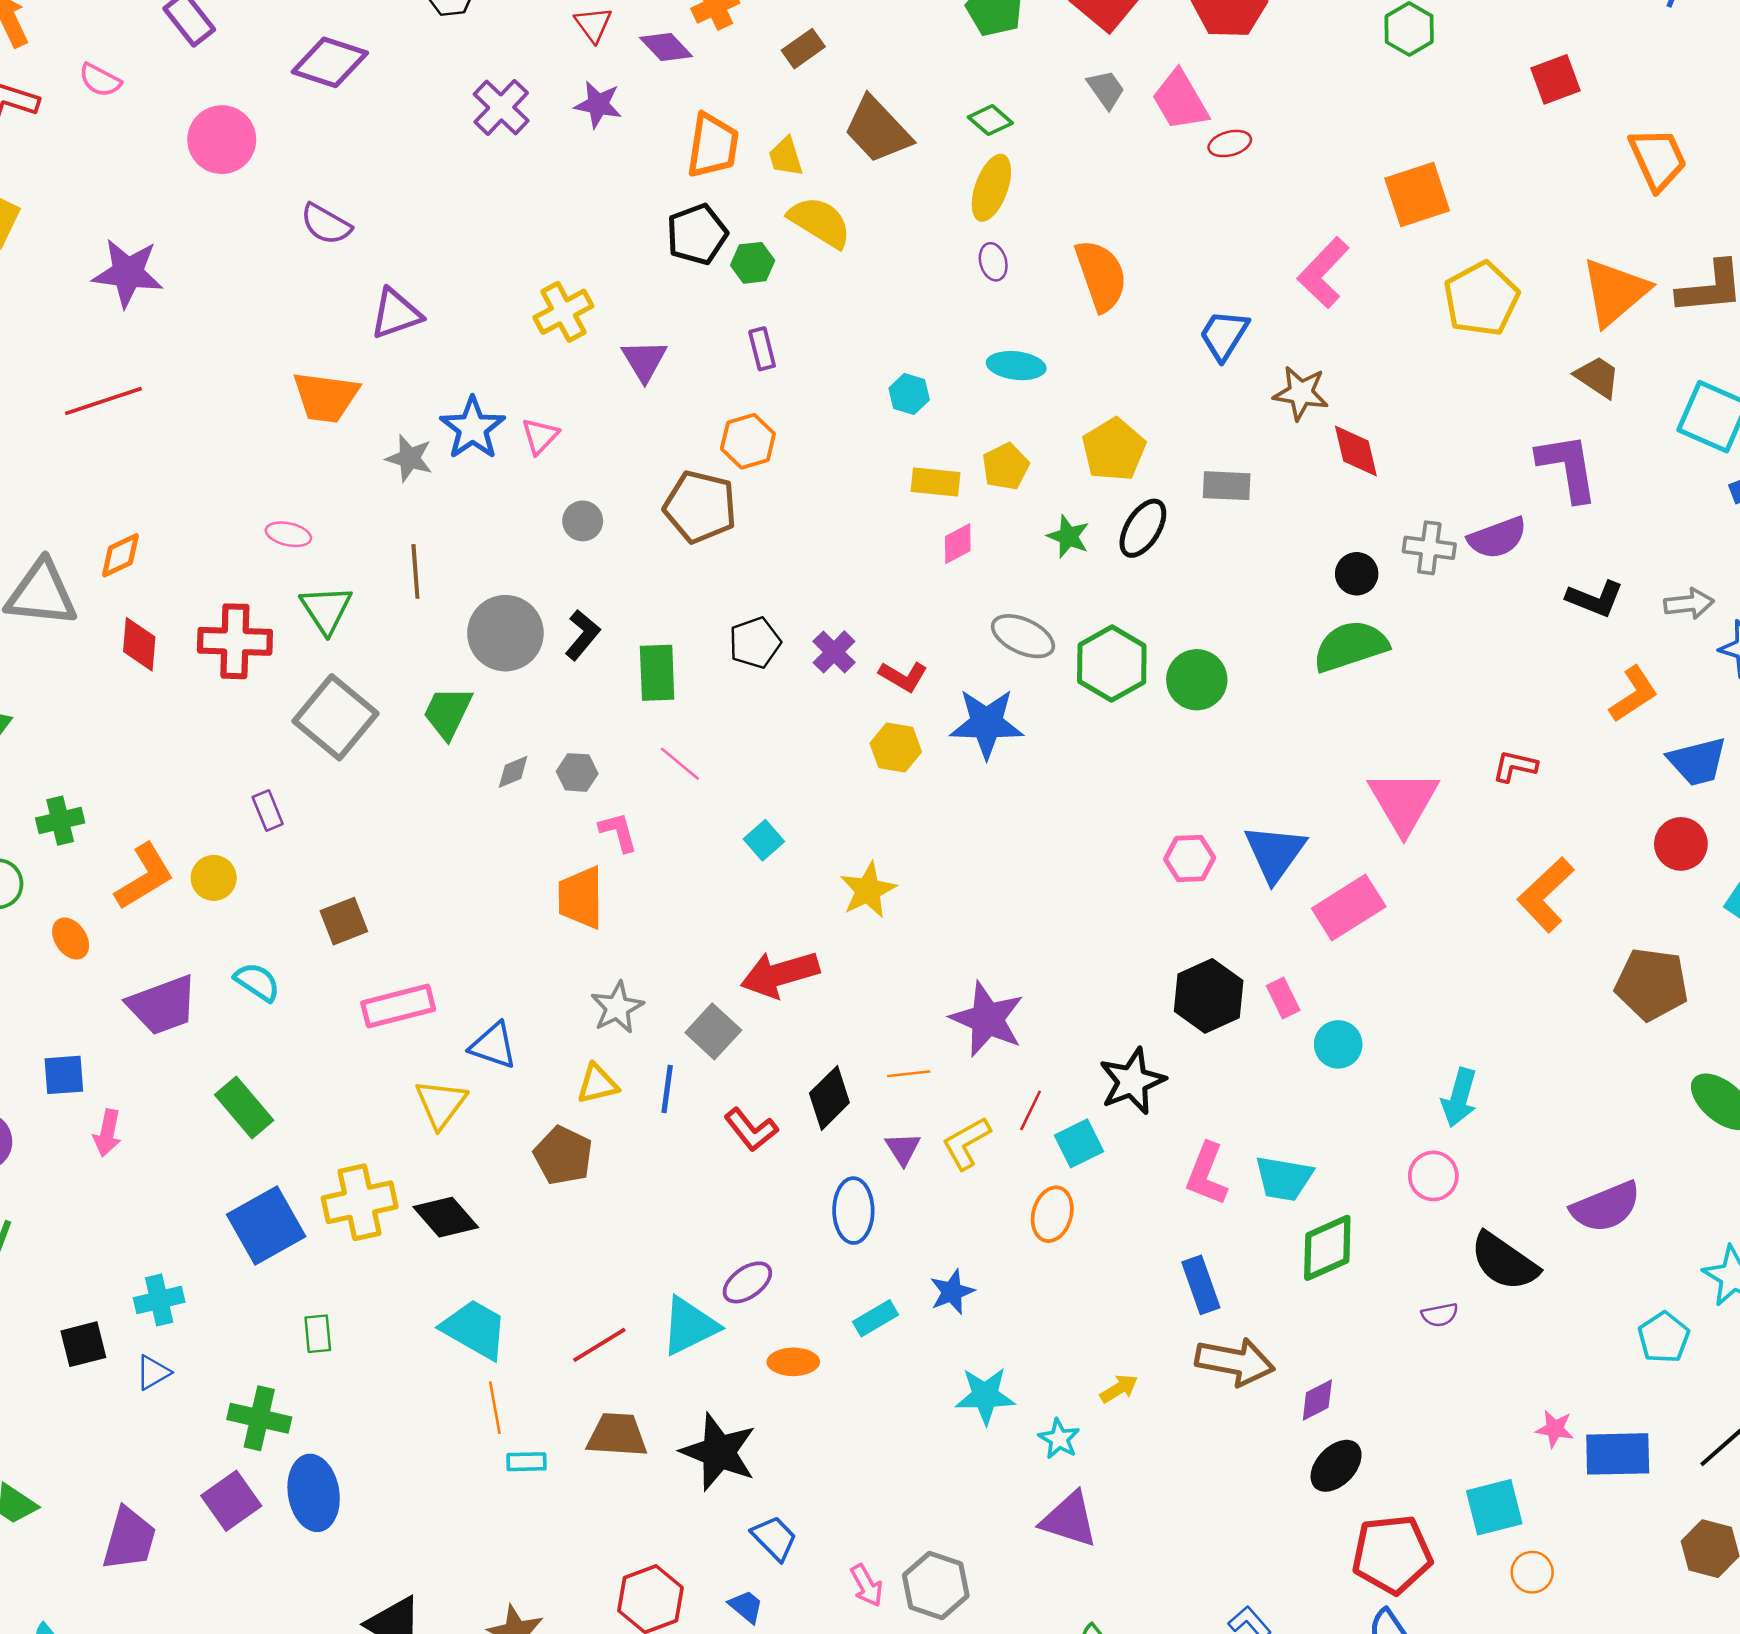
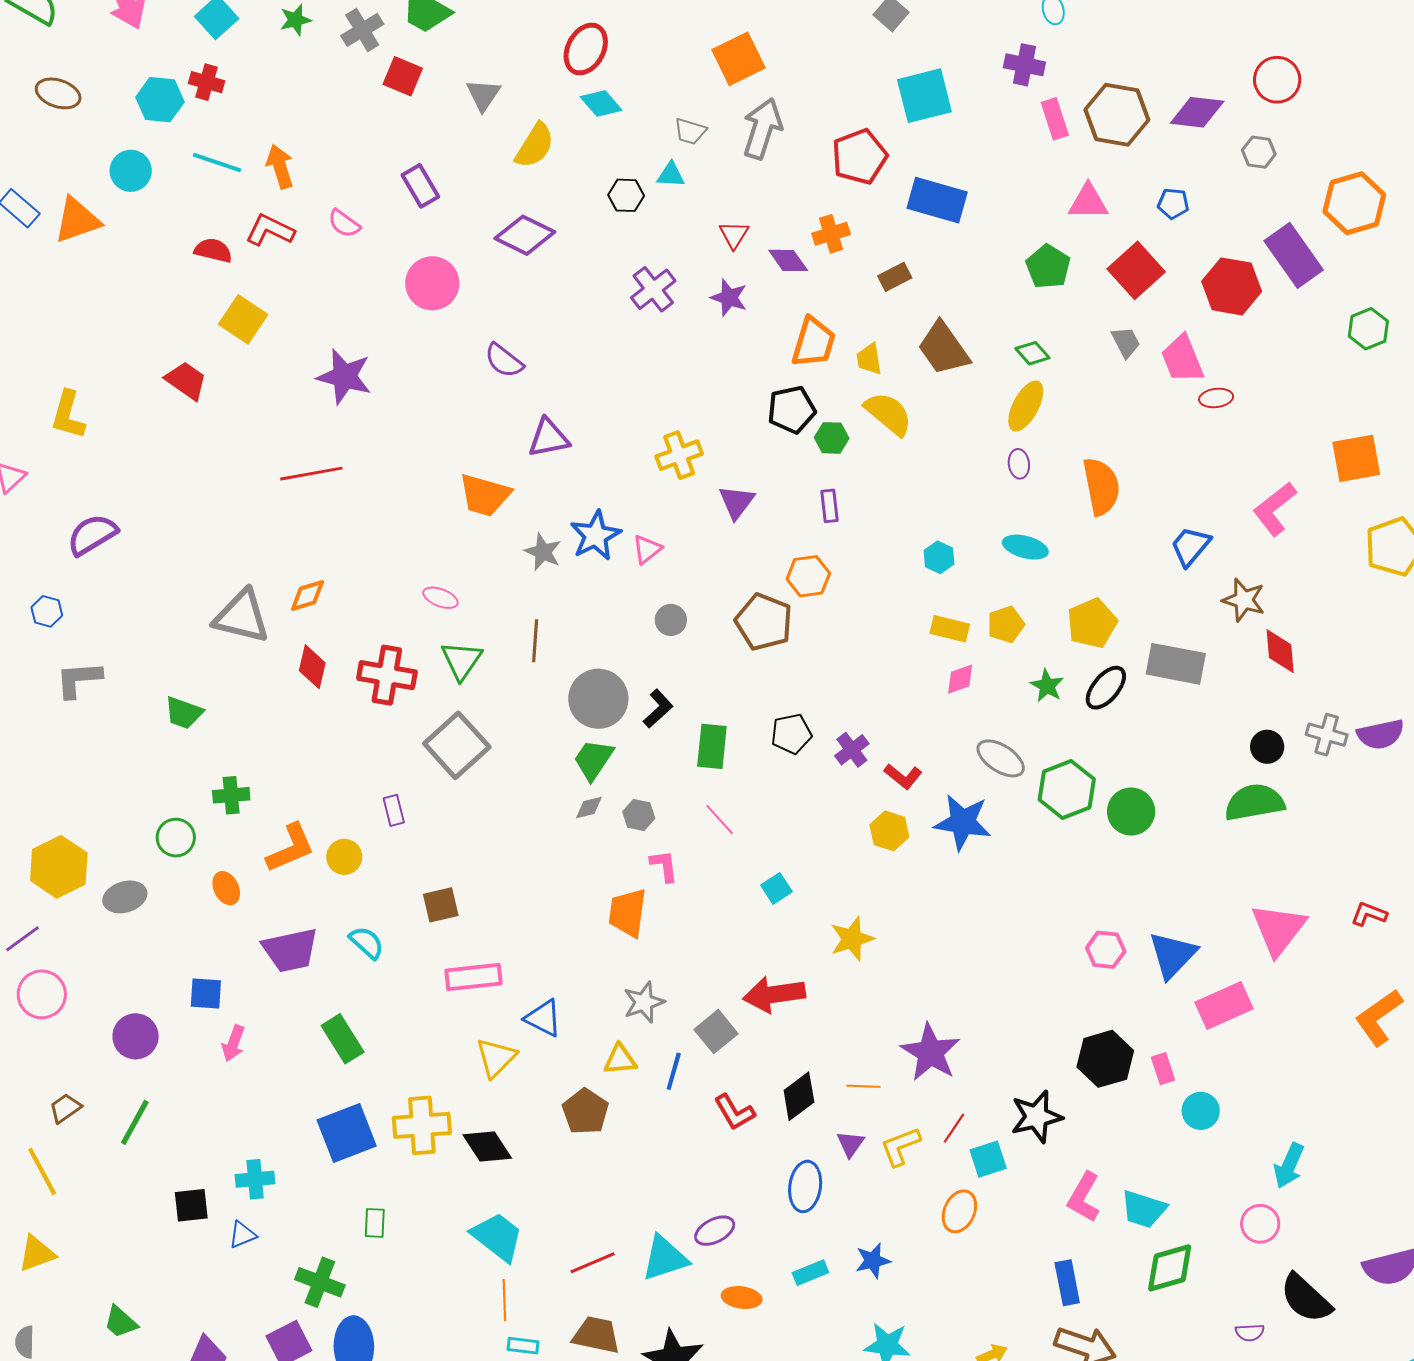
gray rectangle: (1227, 486) -> (1176, 664), size x1.5
green trapezoid: (448, 713) -> (593, 760), moved

